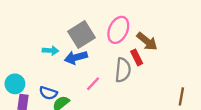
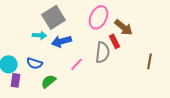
gray square: (82, 34) -> (54, 17), moved
blue semicircle: (48, 93) -> (34, 63), moved
brown line: (181, 96) -> (150, 61), moved

